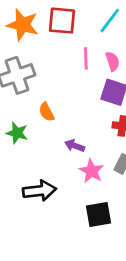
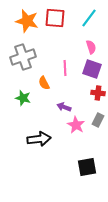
pink line: (86, 59) -> (65, 68), moved
black square: (98, 215) -> (87, 167), moved

